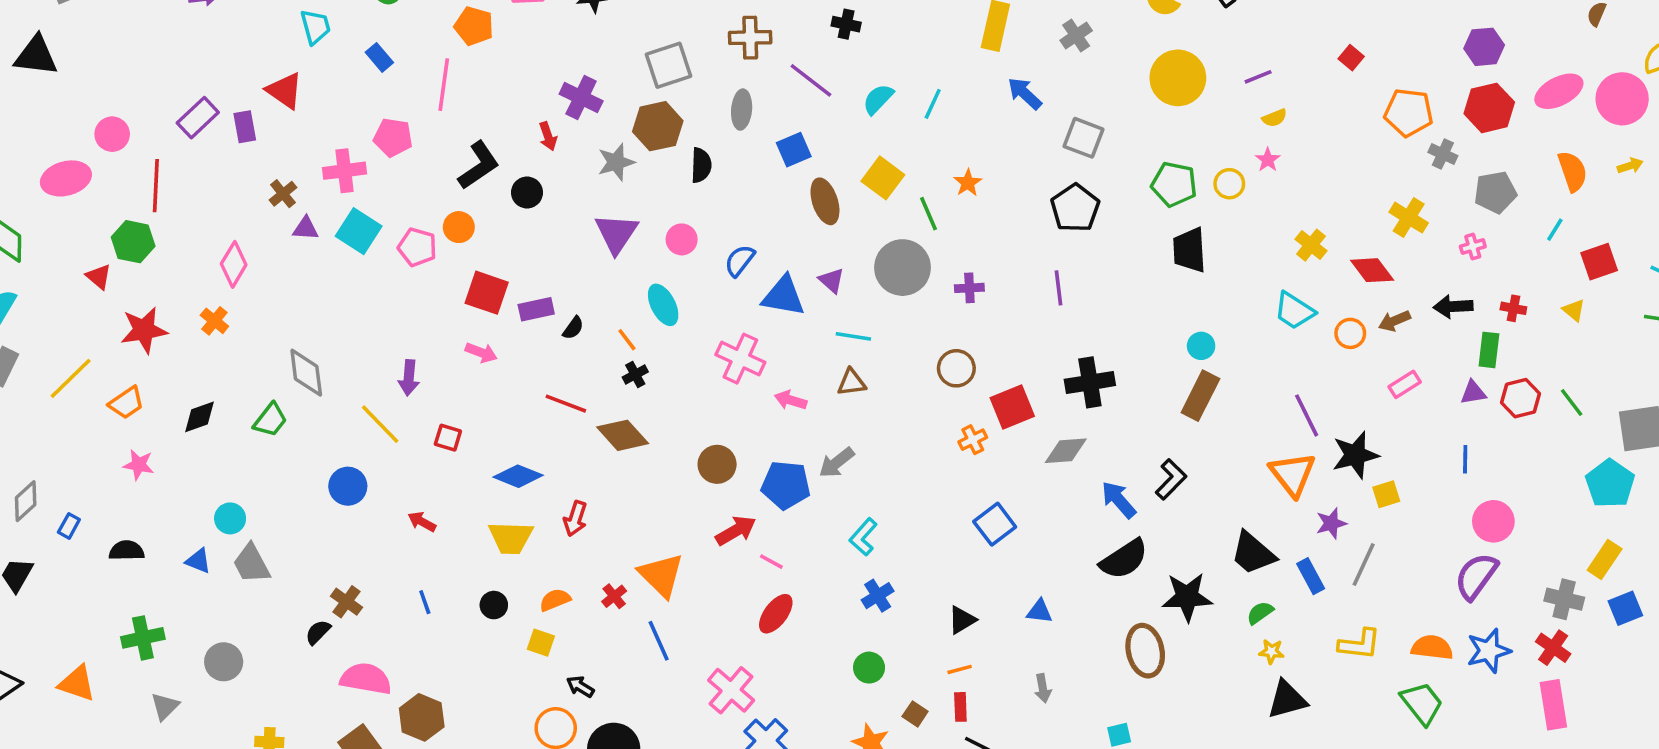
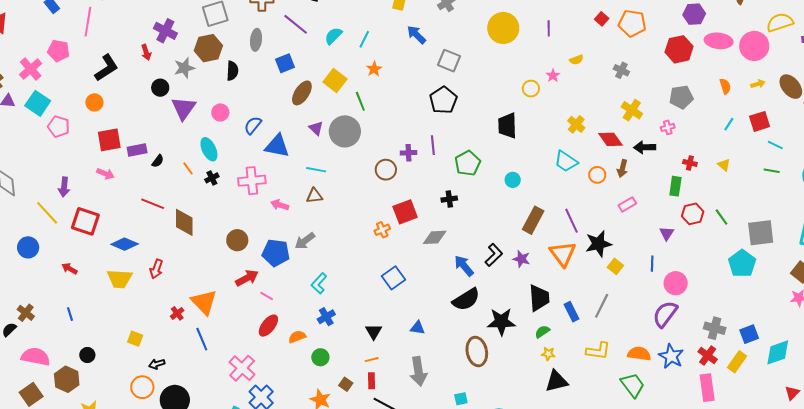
purple hexagon: (1484, 47) -> (694, 14), moved
purple line: (1258, 77) -> (549, 28), turned -70
pink ellipse: (1559, 91) -> (719, 41), turned 32
orange pentagon: (1409, 113) -> (632, 23), moved
yellow semicircle: (1275, 118) -> (576, 60), moved
gray cross: (1443, 154) -> (621, 70), moved
pink cross: (345, 171) -> (31, 69), turned -35
orange semicircle: (1573, 171) -> (725, 86), size x0.7
orange star: (968, 183) -> (374, 69), moved
green pentagon: (1174, 184) -> (468, 163), moved, turned 30
black circle: (527, 193) -> (160, 88), moved
brown ellipse: (825, 201) -> (302, 93), turned 50
cyan line: (1555, 230) -> (729, 124), moved
pink pentagon: (417, 247) -> (59, 127), moved
red square: (1599, 262) -> (760, 121), moved
purple triangle: (832, 280) -> (316, 128), moved
purple cross: (969, 288) -> (408, 153), moved
red square: (487, 293) -> (109, 140), turned -30
black arrow: (1453, 306) -> (645, 147), moved
brown arrow: (1394, 321) -> (622, 168), turned -54
pink cross: (740, 359) -> (252, 181), turned -32
brown circle: (956, 368) -> (386, 170), moved
black cross: (635, 374) -> (212, 178), moved
black cross: (1090, 382) -> (449, 199), size x0.6
purple triangle: (1473, 393) -> (667, 233), moved, turned -49
brown rectangle: (1200, 396) -> (533, 220), moved
brown diamond: (623, 435) -> (184, 222), turned 40
red square: (448, 438) -> (85, 221), size x1.8
blue line: (1465, 459) -> (652, 264), moved
yellow square: (1386, 494) -> (615, 266), turned -35
purple star: (1331, 523) -> (521, 259), moved, turned 30
black trapezoid: (1253, 553) -> (539, 298), turned -136
yellow rectangle: (1605, 559) -> (737, 362), moved
orange semicircle: (555, 600) -> (297, 337), moved
black circle: (494, 605) -> (87, 355), moved
black triangle: (962, 620) -> (374, 332), turned -30
blue star: (1489, 651) -> (671, 356), turned -30
black arrow: (580, 687) -> (157, 364), turned -49
gray arrow: (1043, 688) -> (418, 371), size x1.8

